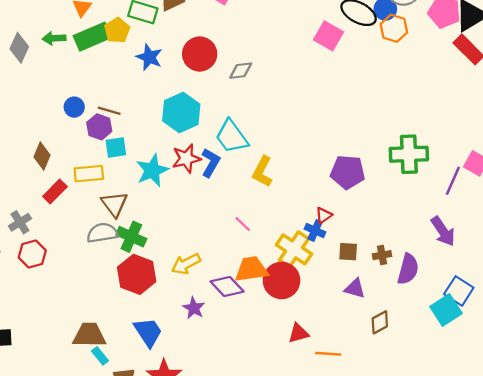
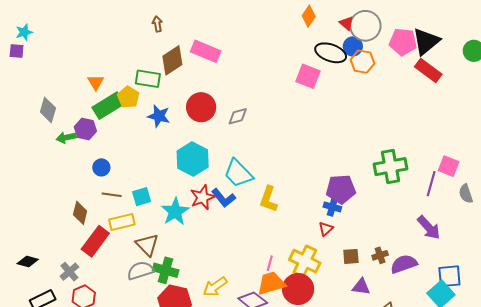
green arrow: (54, 38) -> (66, 137), moved
gray diamond: (19, 48) -> (48, 110), moved
brown line: (109, 111) -> (112, 195), moved
purple hexagon: (99, 127) -> (85, 129), moved
blue L-shape: (211, 163) -> (224, 198), turned 120
red rectangle: (55, 191) -> (95, 241), size x1.4
pink line: (243, 224) -> (270, 263), moved, turned 70
blue cross: (315, 230) -> (332, 207), moved
purple semicircle: (408, 269) -> (404, 264), turned -116
blue square: (459, 291) -> (449, 276), turned -30

